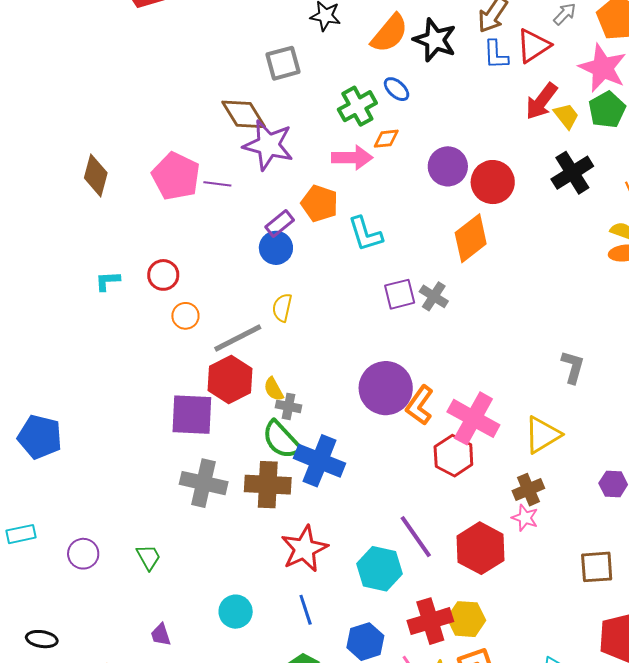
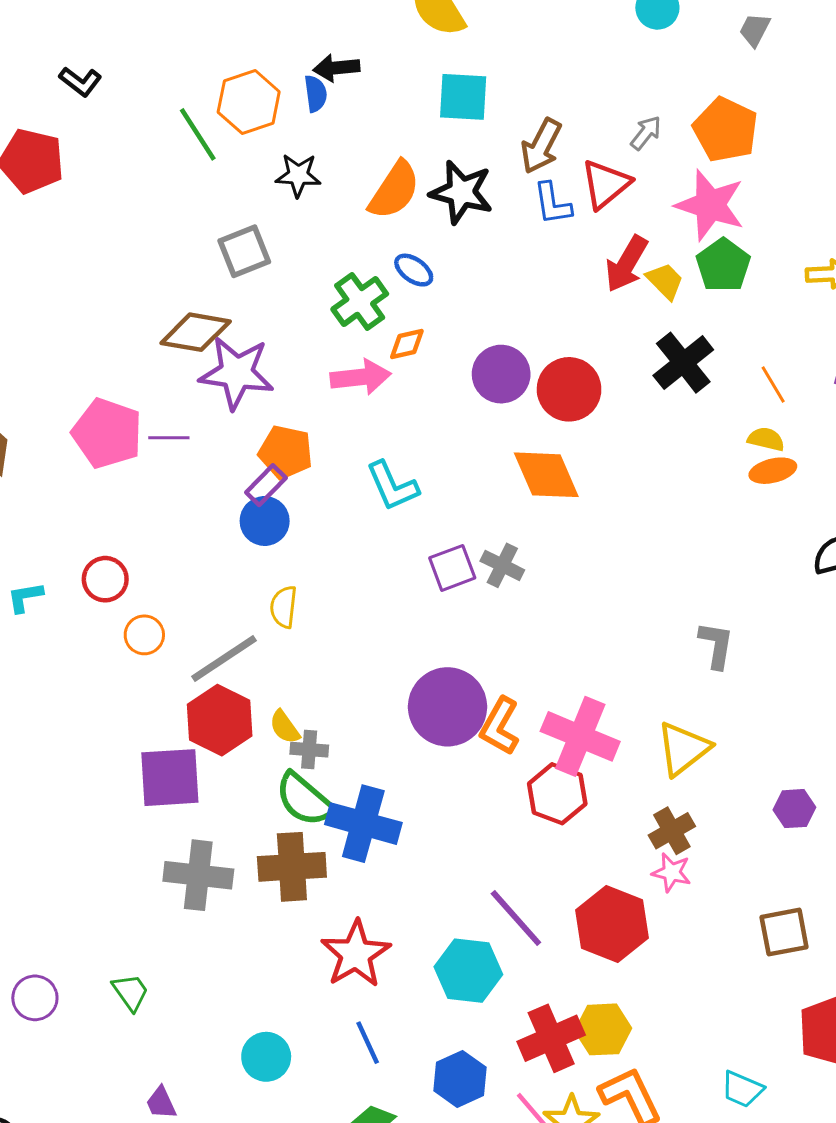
brown diamond: (244, 114) -> (196, 332), turned -42
orange pentagon: (320, 203) -> (286, 452), moved
orange diamond: (471, 238) -> (546, 475), turned -69

